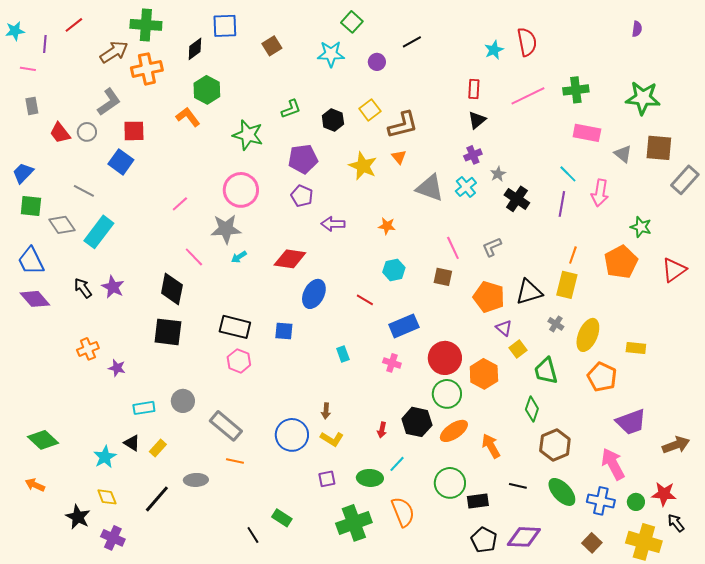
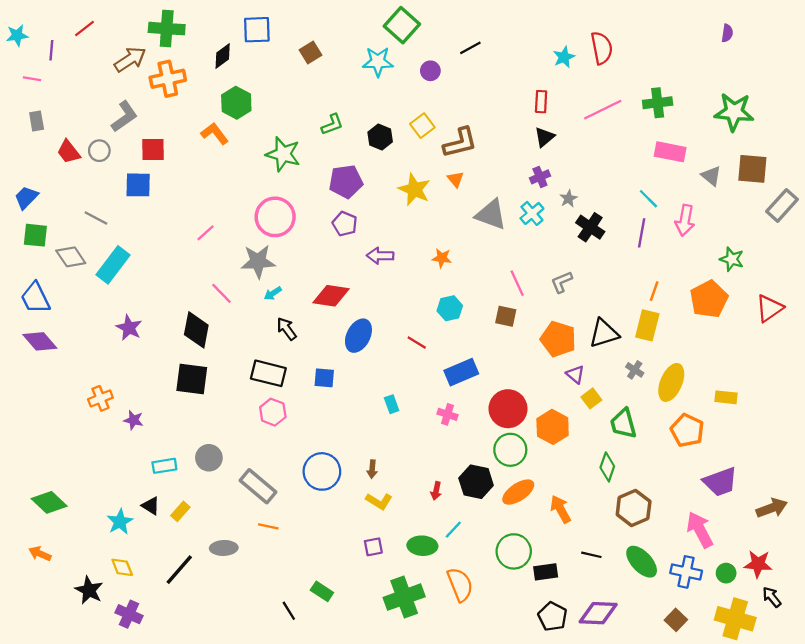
green square: (352, 22) -> (402, 25), size x1.4
blue square: (121, 162) -> (138, 185), turned -35
black arrow: (83, 288) -> (287, 329), moved
blue circle: (292, 435) -> (322, 471), moved

